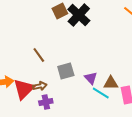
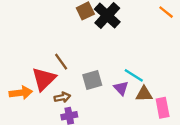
red triangle: (24, 89) -> (44, 79), moved
cyan line: (101, 93) -> (134, 75), moved

